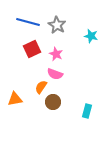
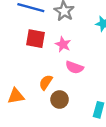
red square: (32, 49) -> (35, 39), turned 36
pink semicircle: (55, 74) -> (74, 67), moved

